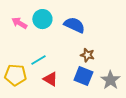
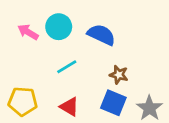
cyan line: (38, 60) -> (67, 67), moved

